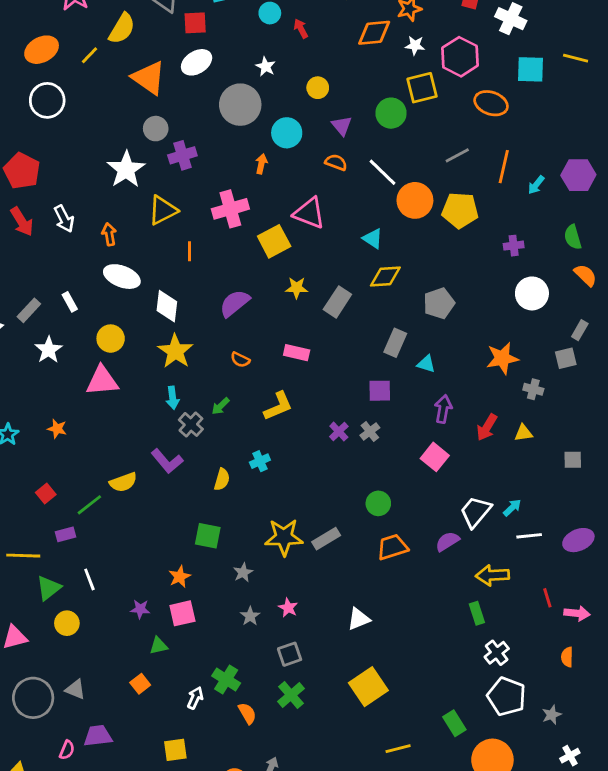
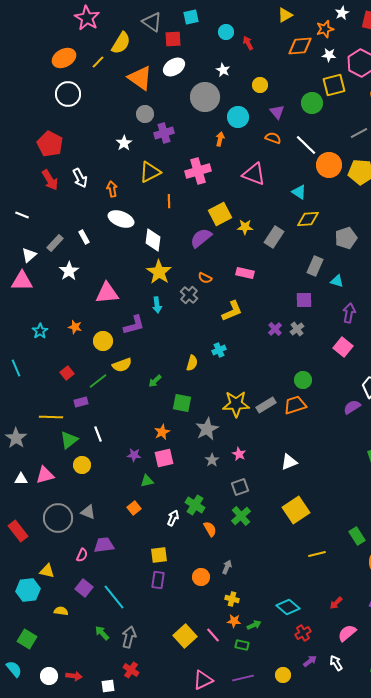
white star: (126, 169) -> (124, 143), size x0.6
yellow square: (274, 241) -> (220, 214), moved
yellow circle: (111, 339) -> (103, 341), moved
green arrow: (220, 406) -> (155, 381), moved
gray cross: (191, 424) -> (189, 295), moved
purple L-shape: (167, 461) -> (134, 325), moved, turned -65
orange trapezoid: (392, 547) -> (295, 405), moved
gray star: (243, 572) -> (207, 429), size x1.6

